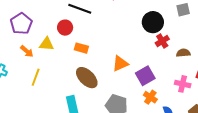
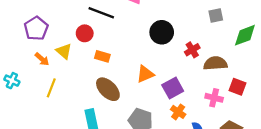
black circle: (153, 22) -> (162, 32), moved
yellow triangle: (47, 44) -> (64, 51), turned 35
brown semicircle: (183, 53) -> (215, 63), size x1.5

